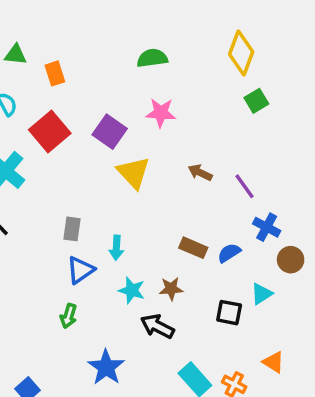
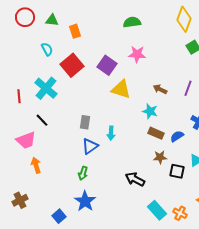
yellow triangle: (133, 173) -> (121, 89), turned -30
purple line: (244, 186) -> (188, 88), moved, turned 56
brown star: (171, 289) -> (160, 157), moved
cyan star: (132, 290) -> (150, 111), moved
blue star: (106, 367) -> (85, 201), moved

